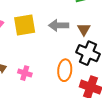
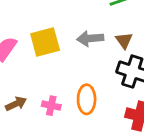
orange ellipse: (65, 70) -> (87, 99), moved

